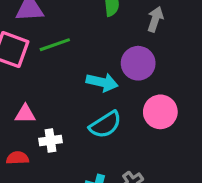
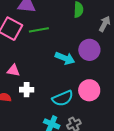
pink circle: (160, 112) -> (89, 90), moved
cyan semicircle: (105, 125) -> (63, 98), moved

